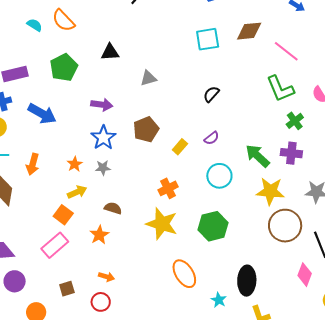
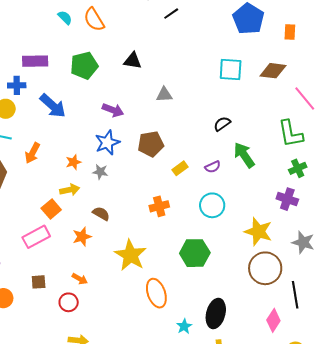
green arrow: (257, 156) -> (244, 155), moved
yellow star: (162, 224) -> (130, 255), moved

